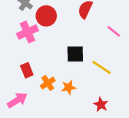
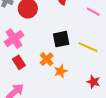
pink cross: (28, 32) -> (14, 39), moved
orange cross: (48, 83) -> (47, 59), moved

